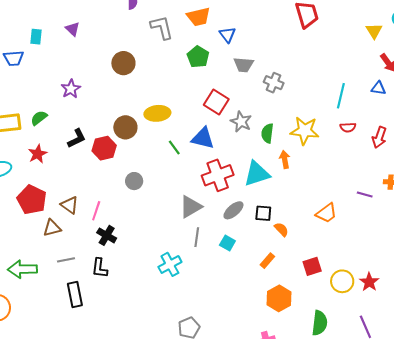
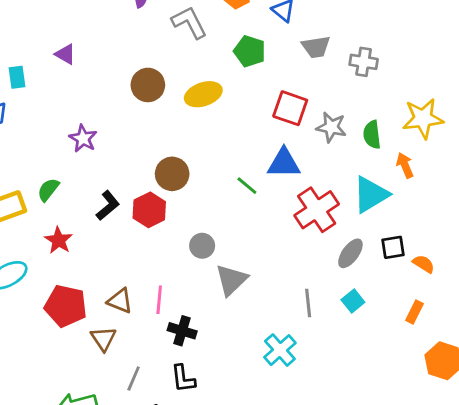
yellow ellipse: (157, 113) -> (203, 94), moved
gray triangle: (191, 207) -> (231, 280), moved
brown triangle: (52, 228) -> (103, 339), turned -36
cyan square: (227, 243) -> (353, 301), turned 35
gray line: (66, 260) -> (134, 378), turned -42

